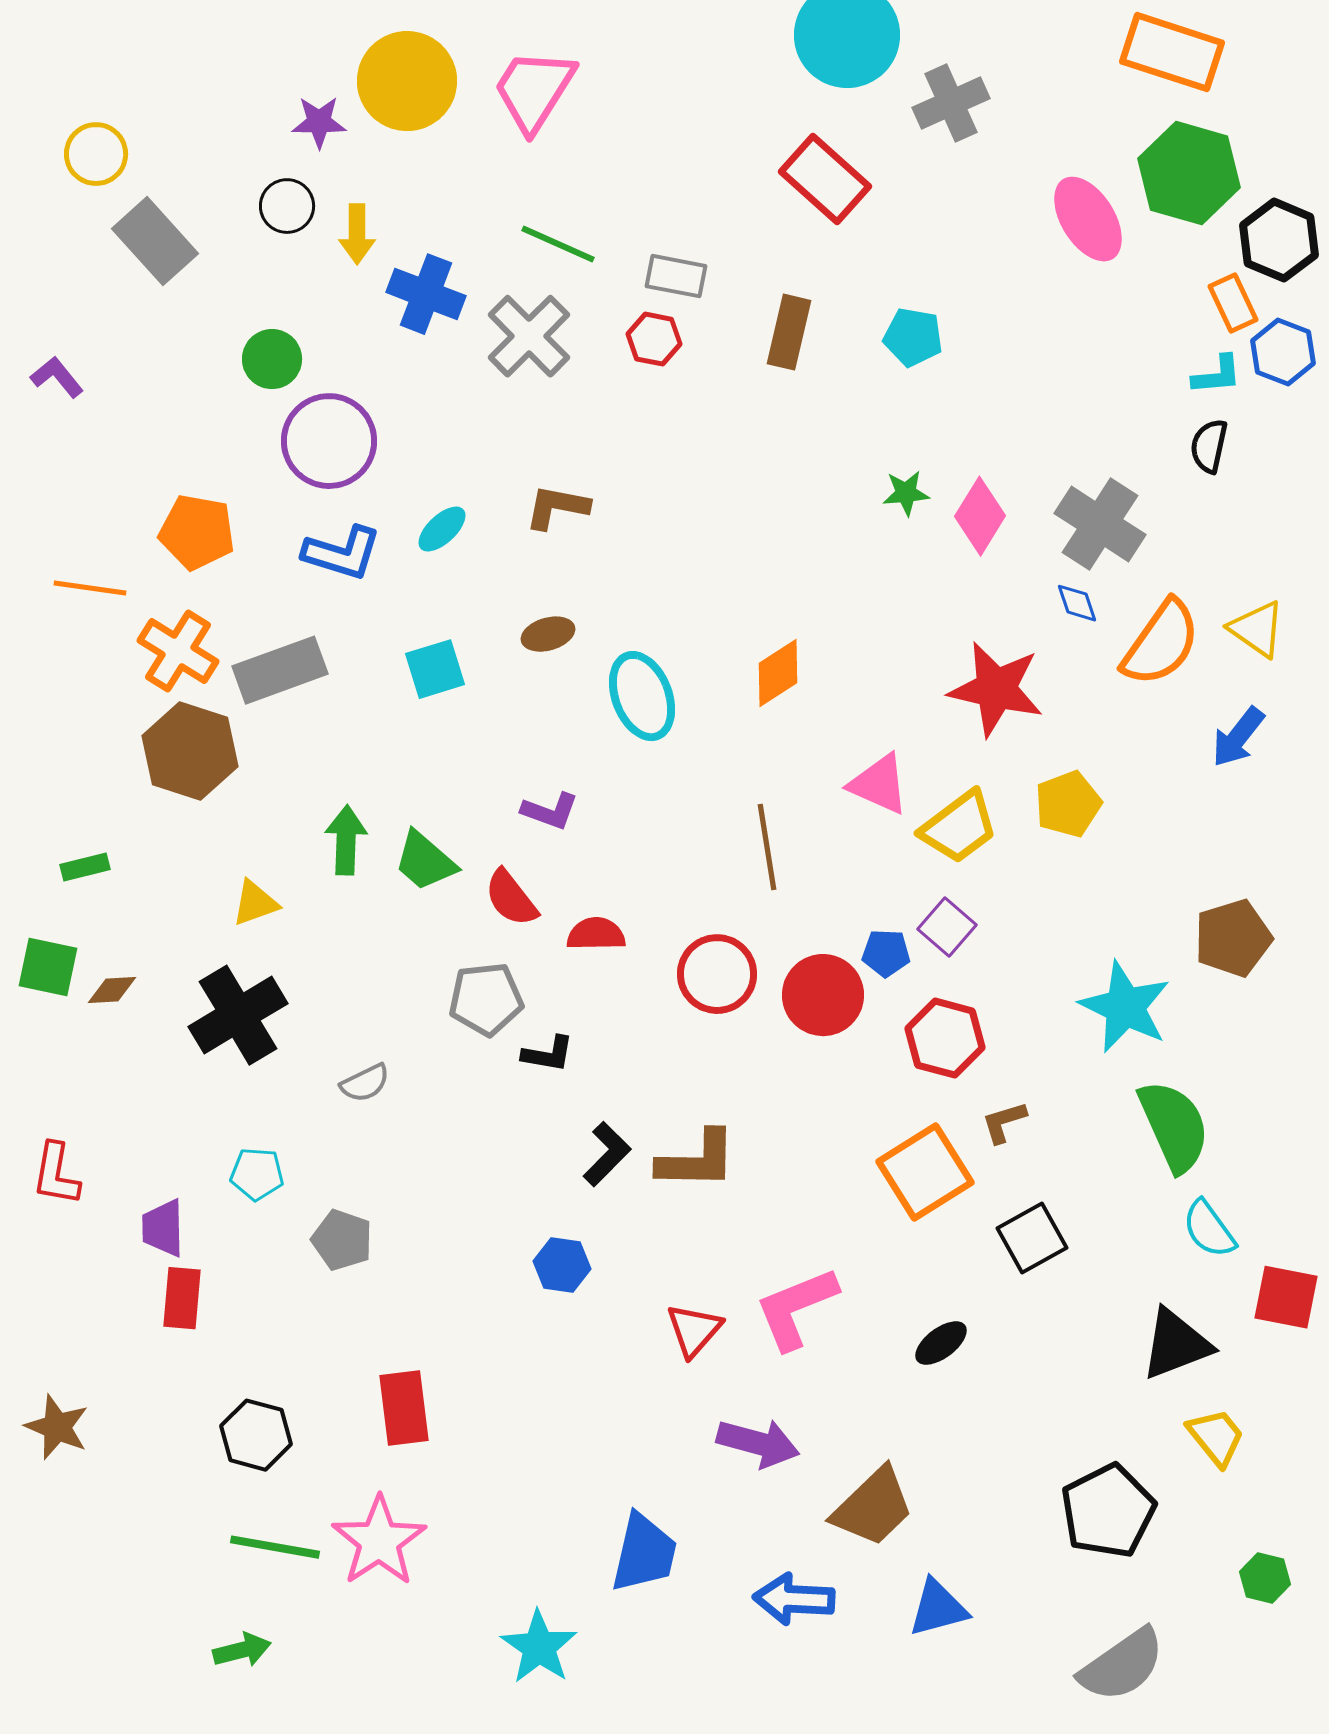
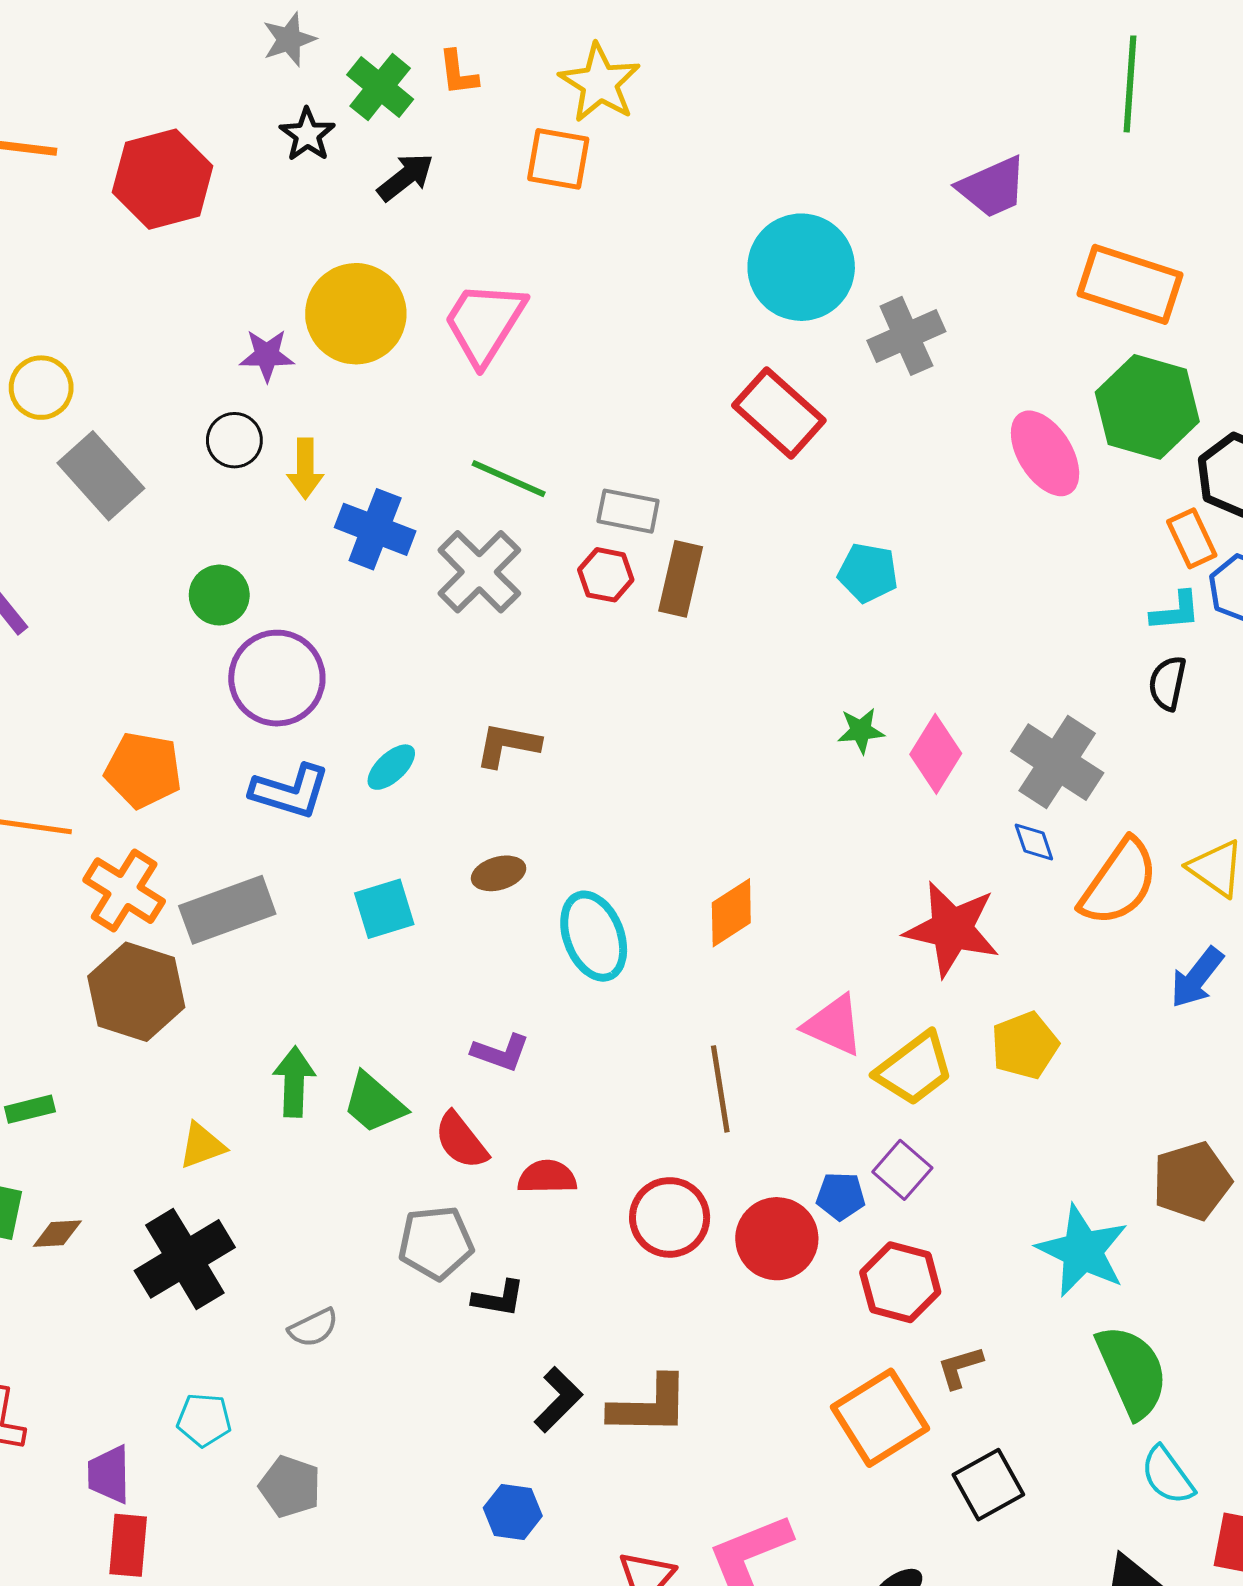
brown rectangle: (789, 332) -> (681, 579), moved

